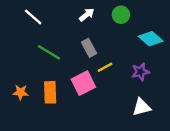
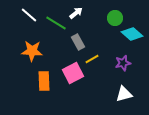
green circle: (121, 15) -> (115, 18), moved
green line: (49, 52) -> (56, 23), moved
orange star: (21, 92) -> (32, 51), moved, size x1.5

